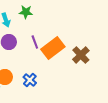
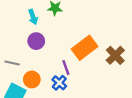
purple line: (35, 42) -> (66, 67), moved

